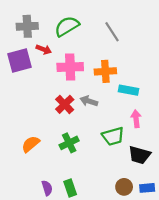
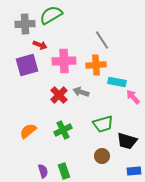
green semicircle: (67, 26) -> (51, 15), moved
gray line: (112, 32) -> (102, 40), moved
purple square: (20, 60) -> (27, 65), moved
pink arrow: (136, 119) -> (133, 97), moved, turned -35
brown circle: (124, 187) -> (102, 156), moved

